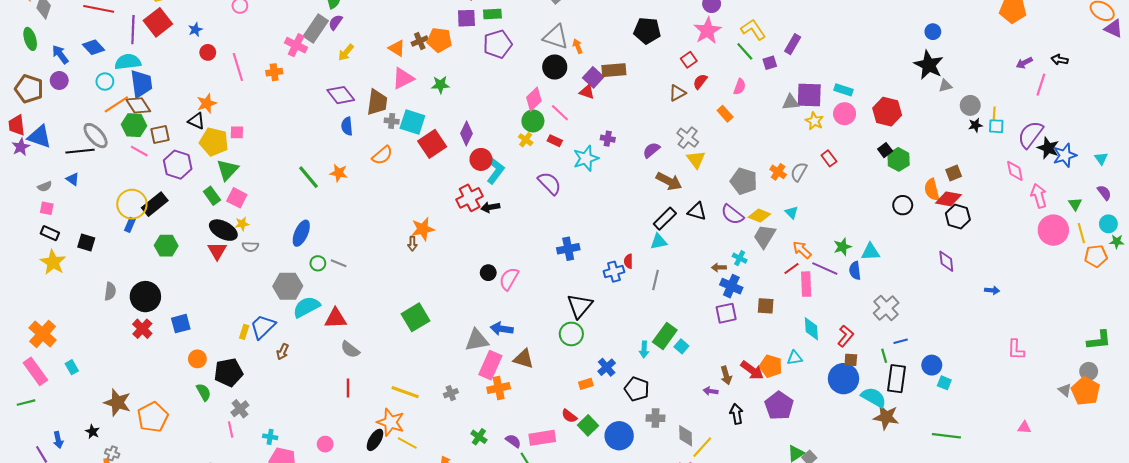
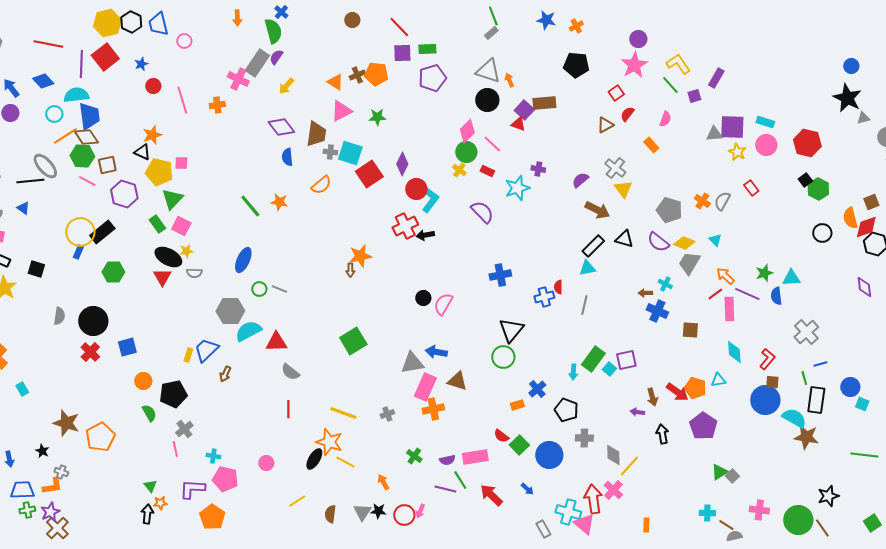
red diamond: (948, 199) -> (866, 227), turned -30
purple square: (726, 313) -> (626, 360), moved
purple semicircle: (513, 441) -> (447, 460), turned 133

